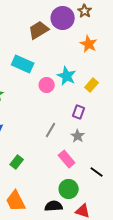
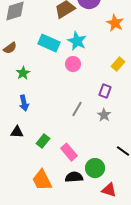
cyan star: (67, 76) -> (77, 41), moved
pink rectangle: (67, 159) -> (69, 152), moved
black semicircle: (54, 206) -> (74, 177), moved

